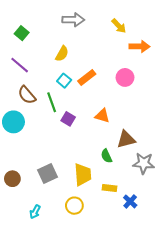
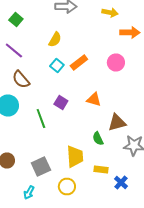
yellow arrow: (119, 26) -> (110, 12), turned -35
green line: (52, 102) -> (41, 118), moved
gray square: (48, 174) -> (41, 166), moved

